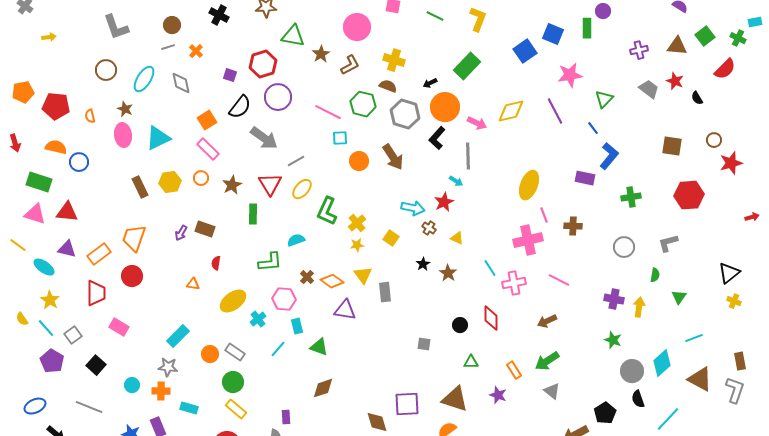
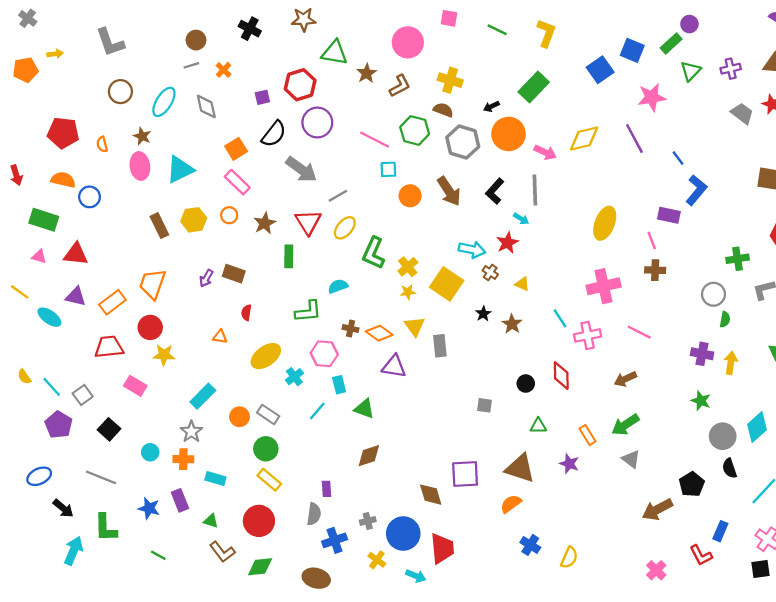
gray L-shape: (116, 27) -> (110, 42), moved
green rectangle: (587, 28) -> (671, 44), turned 48
purple square: (230, 75) -> (262, 97), turned -32
orange pentagon: (23, 92) -> (25, 70), moved
green triangle: (604, 99) -> (691, 71), moved
black L-shape: (437, 138) -> (495, 191), moved
green cross: (631, 197) -> (738, 259), moved
pink triangle: (35, 214) -> (39, 256), size x0.6
pink line: (544, 215) -> (652, 240), moved
yellow square: (391, 238) -> (447, 284), size x1.8
green semicircle: (655, 275) -> (725, 319), moved
brown cross: (307, 277) -> (351, 329), turned -32
red trapezoid: (96, 293) -> (109, 347), turned -96
yellow star: (50, 300) -> (164, 355), moved, turned -30
gray star: (168, 367) -> (191, 432), turned 30

